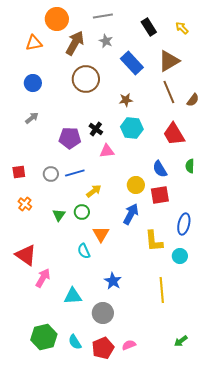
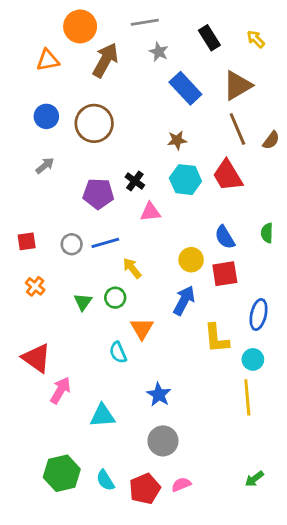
gray star: (106, 41) -> (159, 52), moved
brown circle: (86, 79) -> (94, 123), moved
red trapezoid: (174, 134) -> (228, 175), moved
yellow arrow: (94, 191) -> (132, 268), turned -91
yellow line: (162, 290) -> (247, 397), moved
gray circle: (103, 313) -> (163, 441), moved

